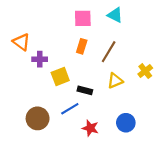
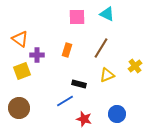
orange rectangle: (82, 46) -> (67, 50), moved
yellow square: (60, 76) -> (22, 71), moved
brown circle: (38, 118) -> (19, 108), moved

